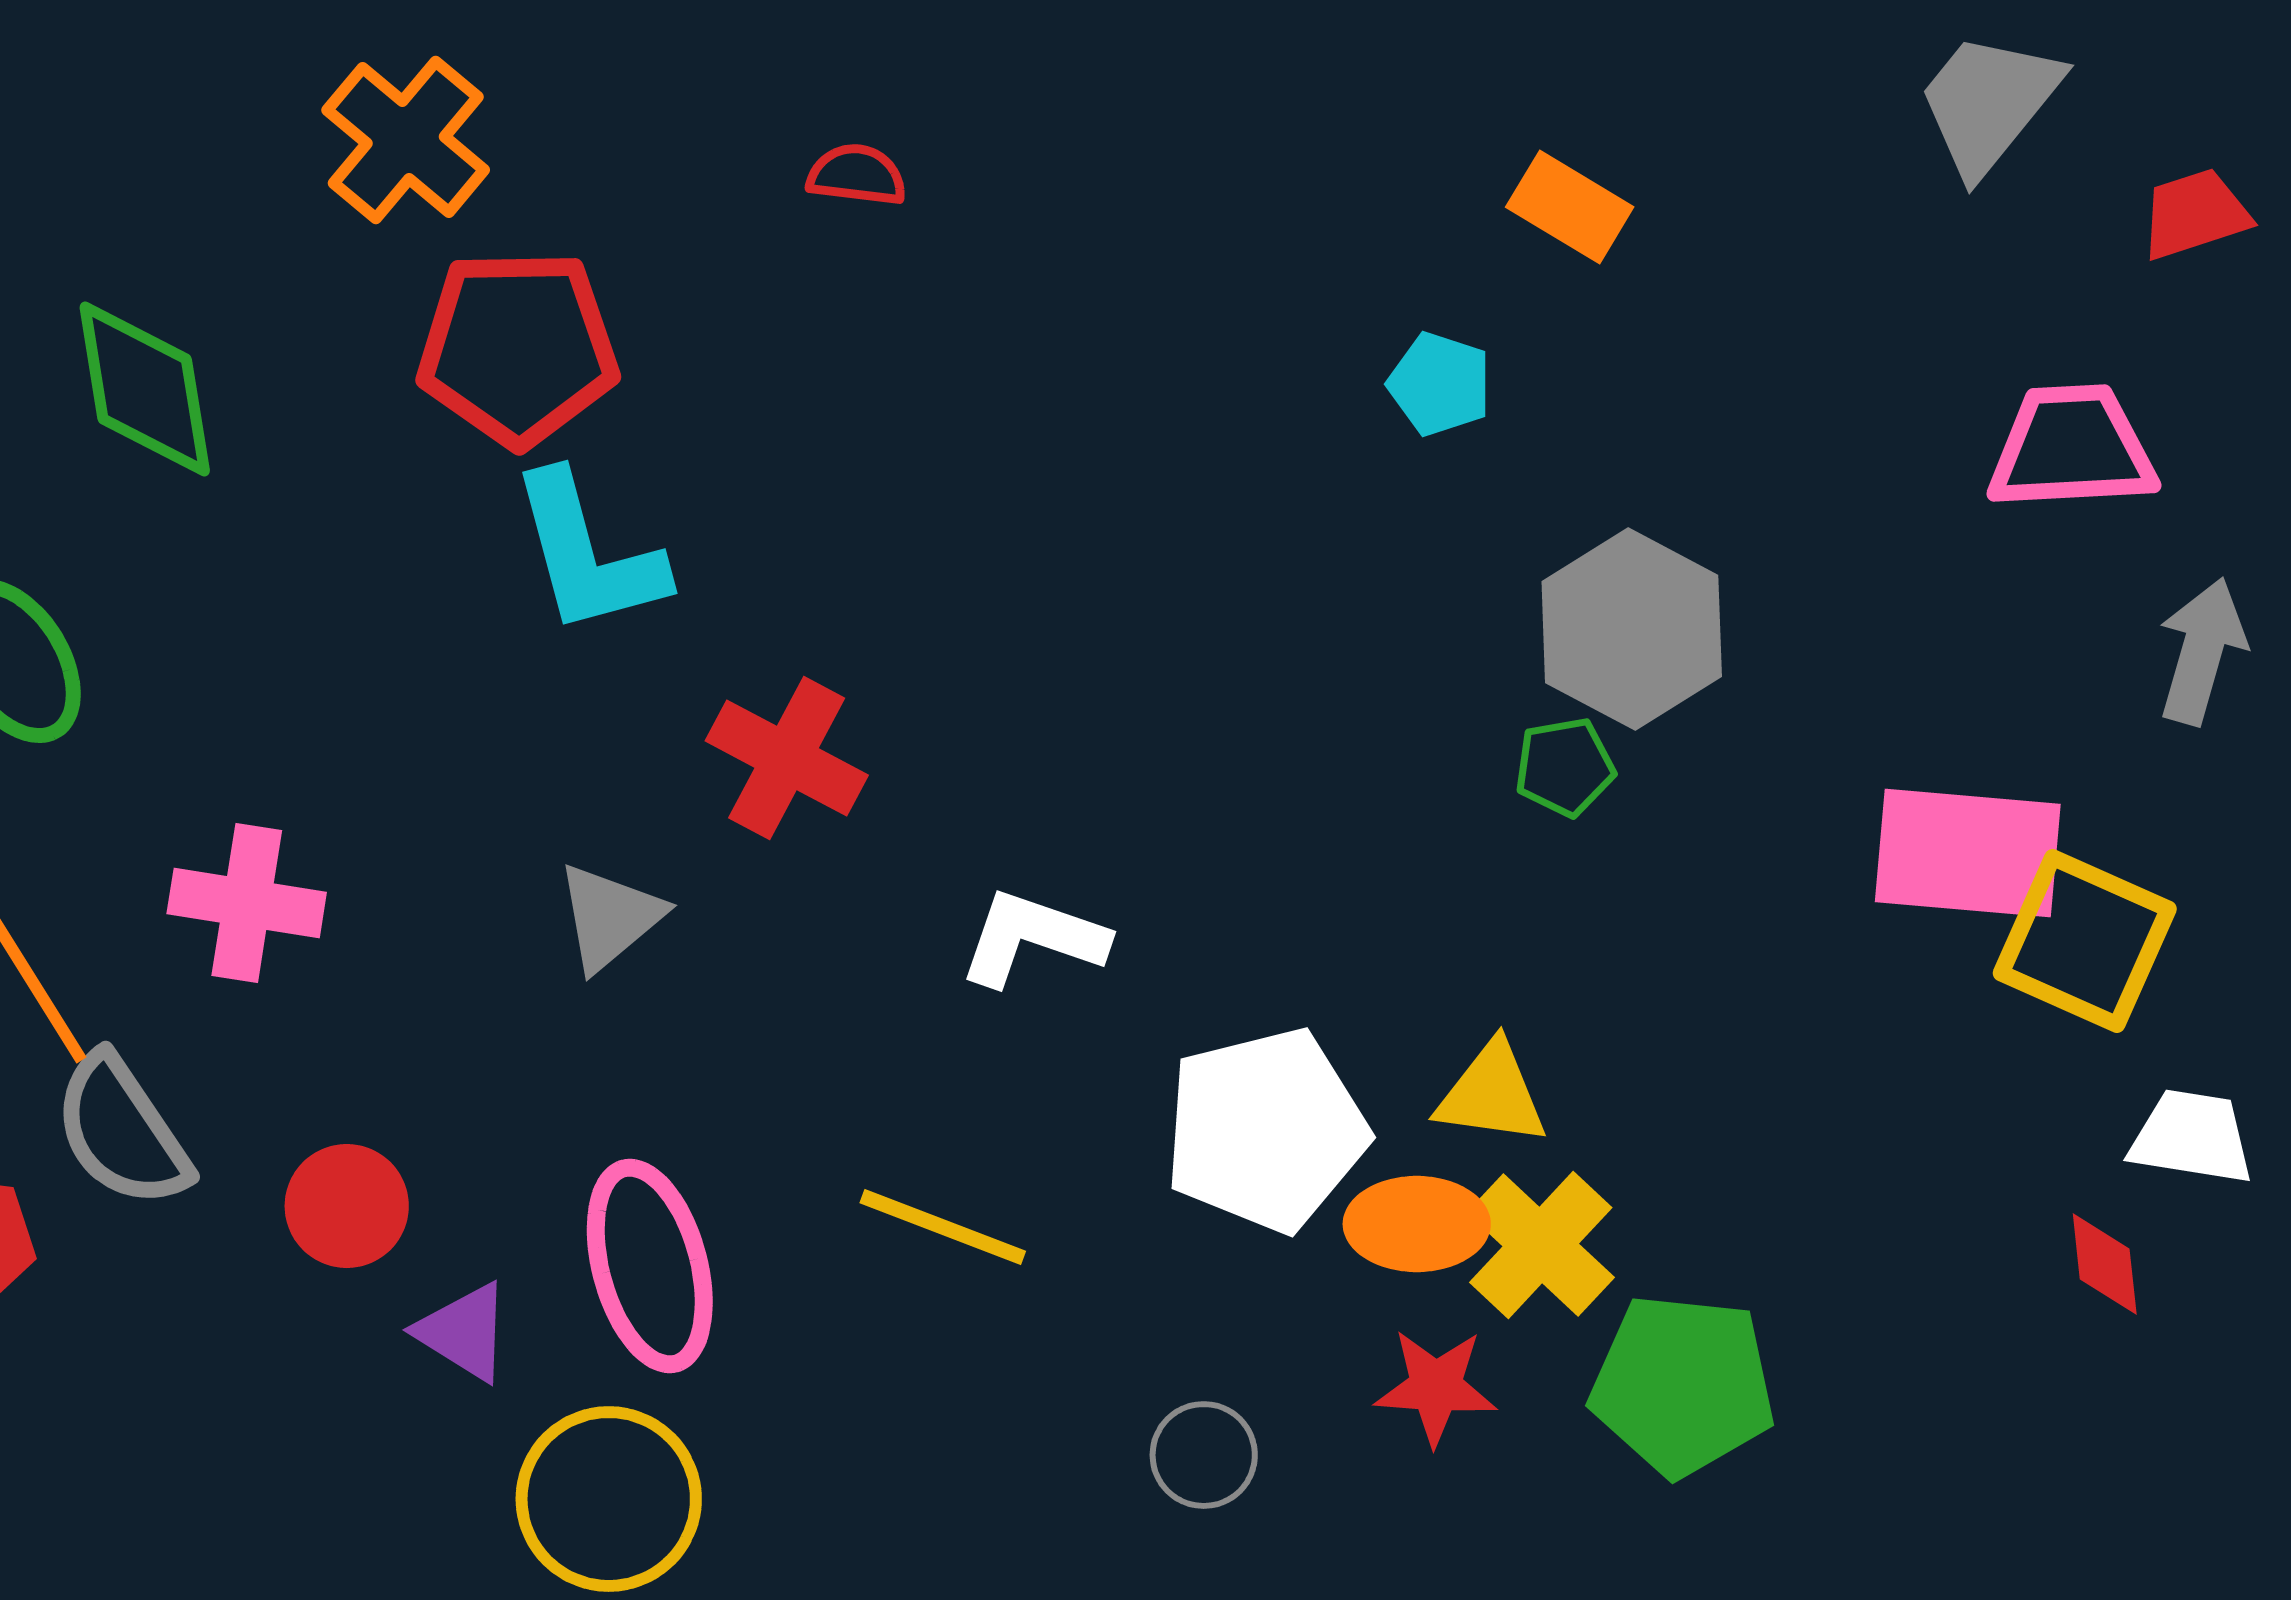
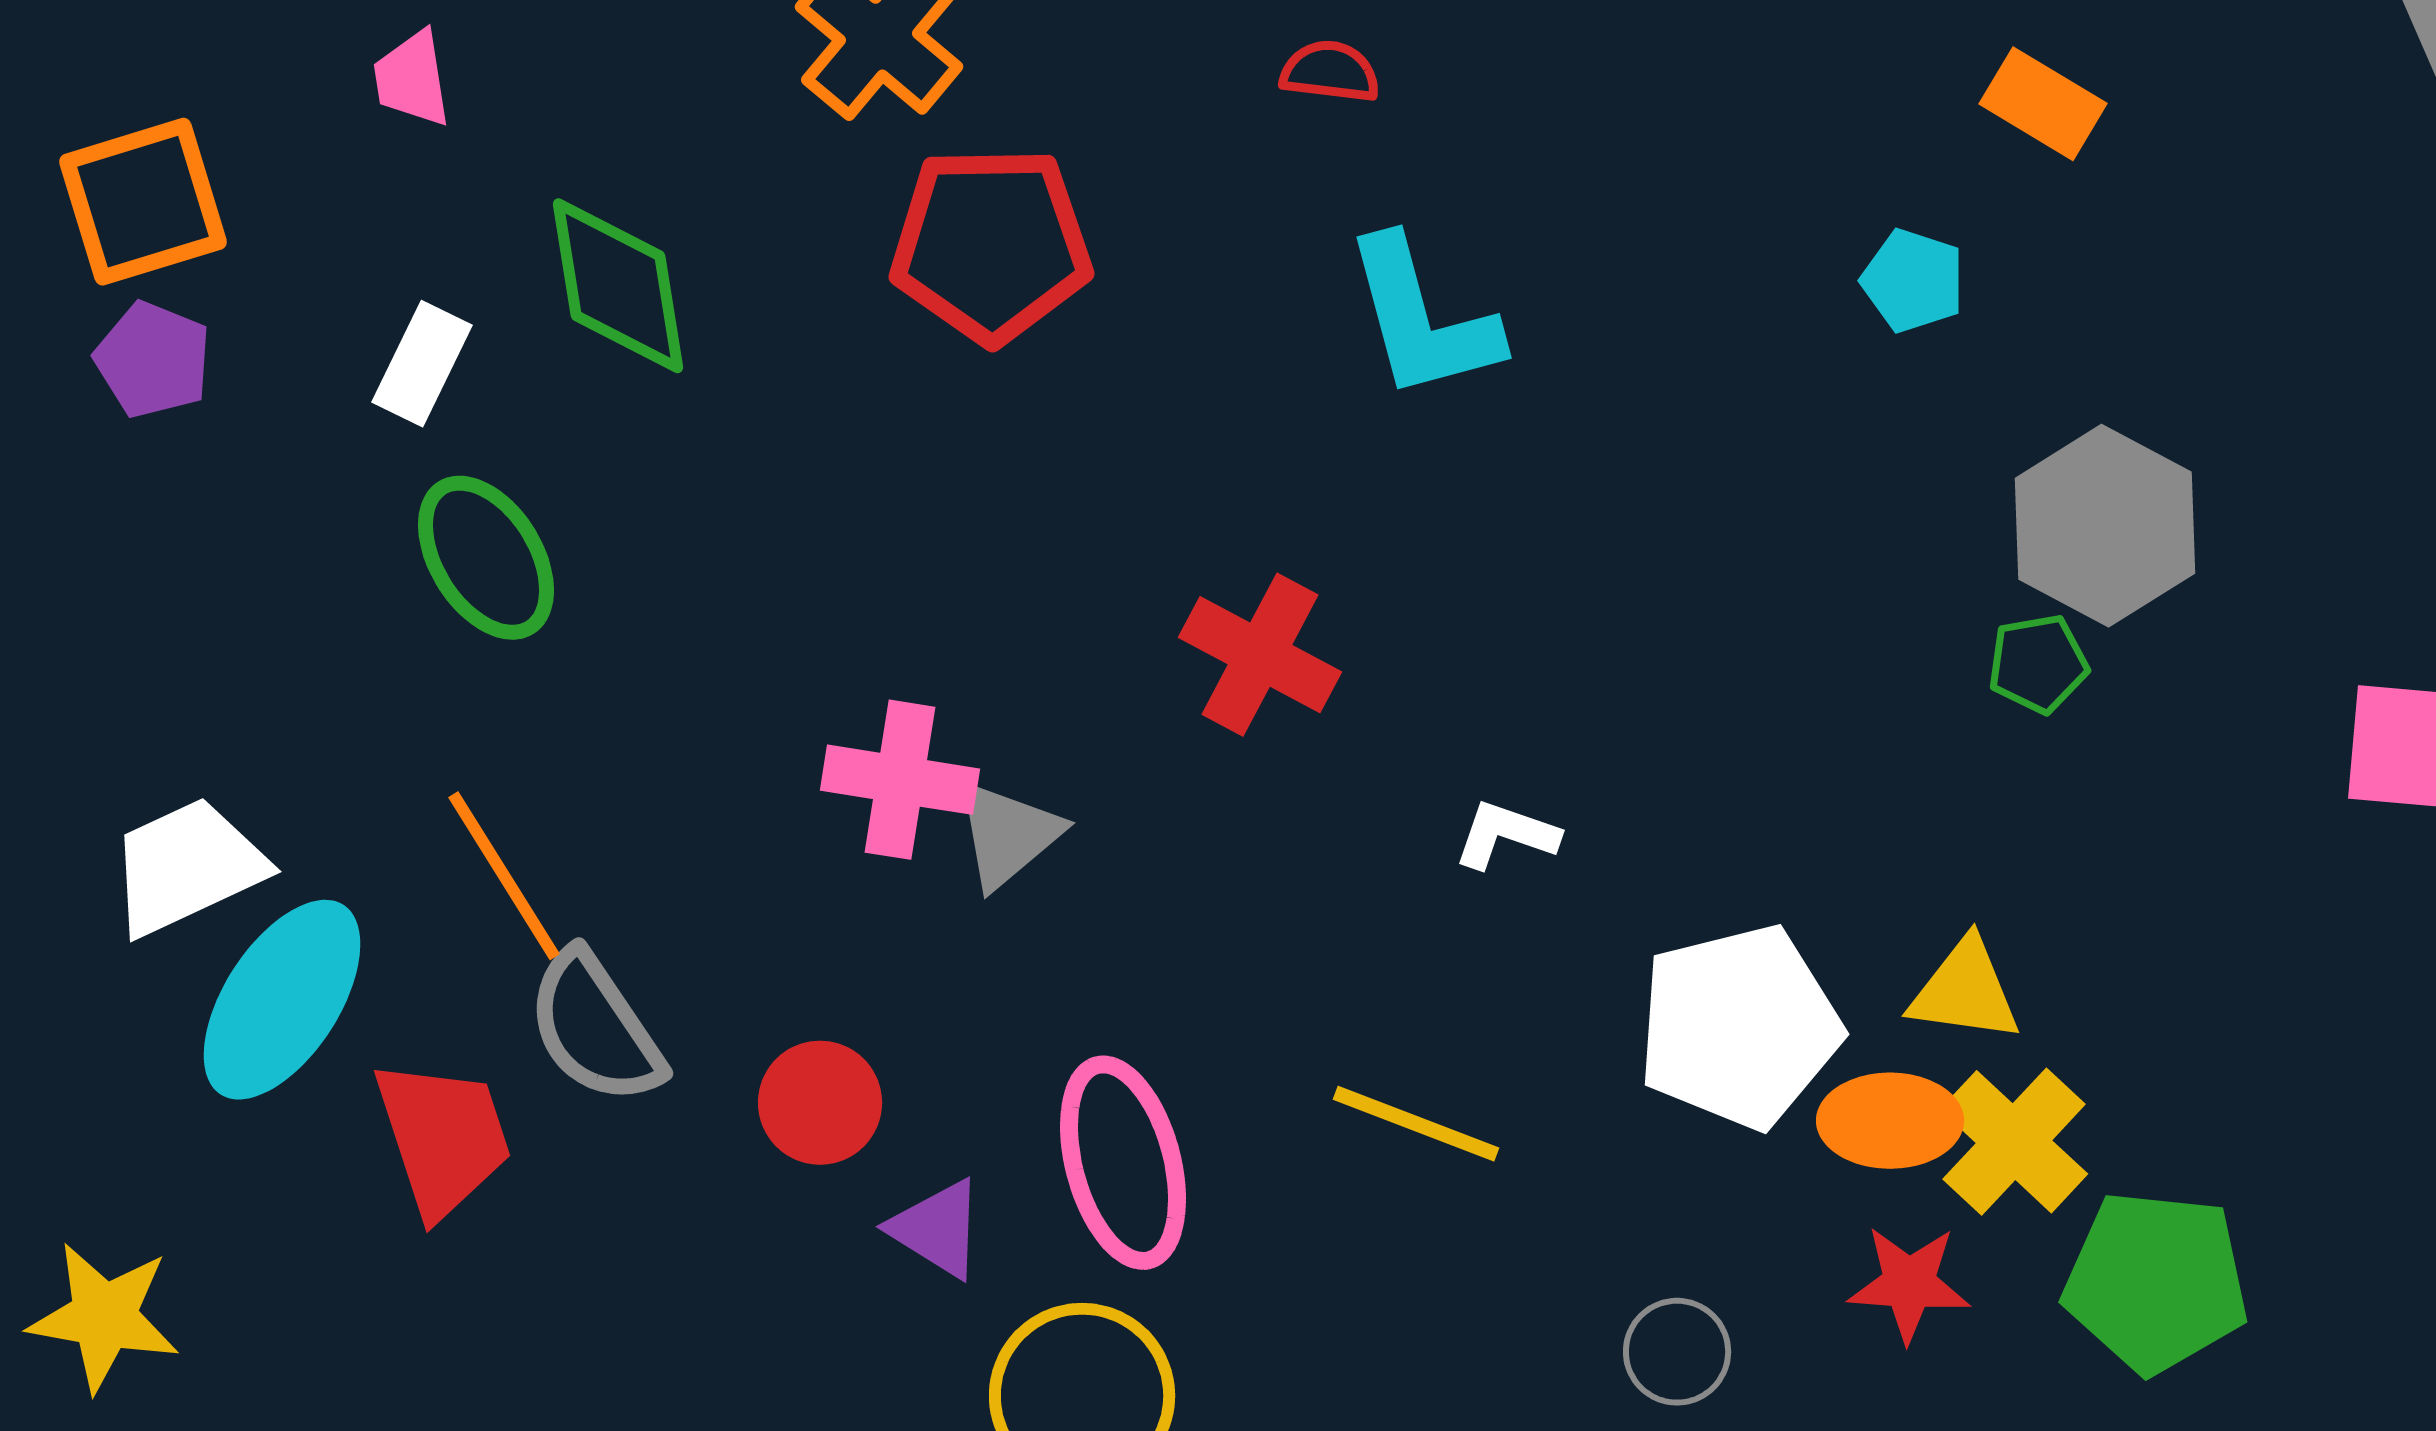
cyan L-shape: (588, 554) -> (1422, 319), moved
pink cross: (247, 903) -> (900, 780), moved
gray triangle: (610, 917) -> (1008, 835), moved
white L-shape: (1033, 938) -> (1506, 835), size x0.7

